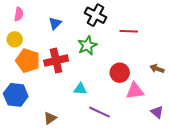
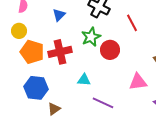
red line: (129, 31) -> (132, 23), turned 60
red circle: (120, 73) -> (110, 50), moved
blue hexagon: (16, 95) -> (36, 88), moved

